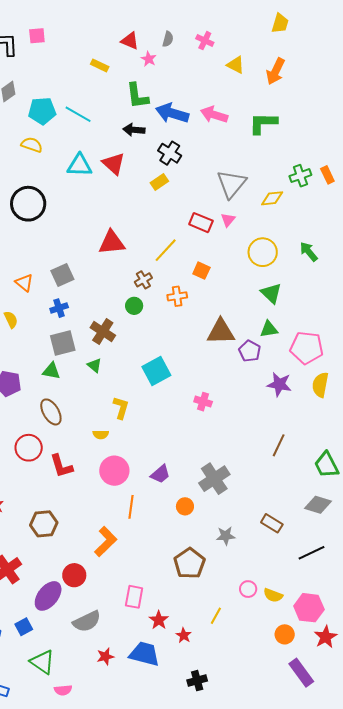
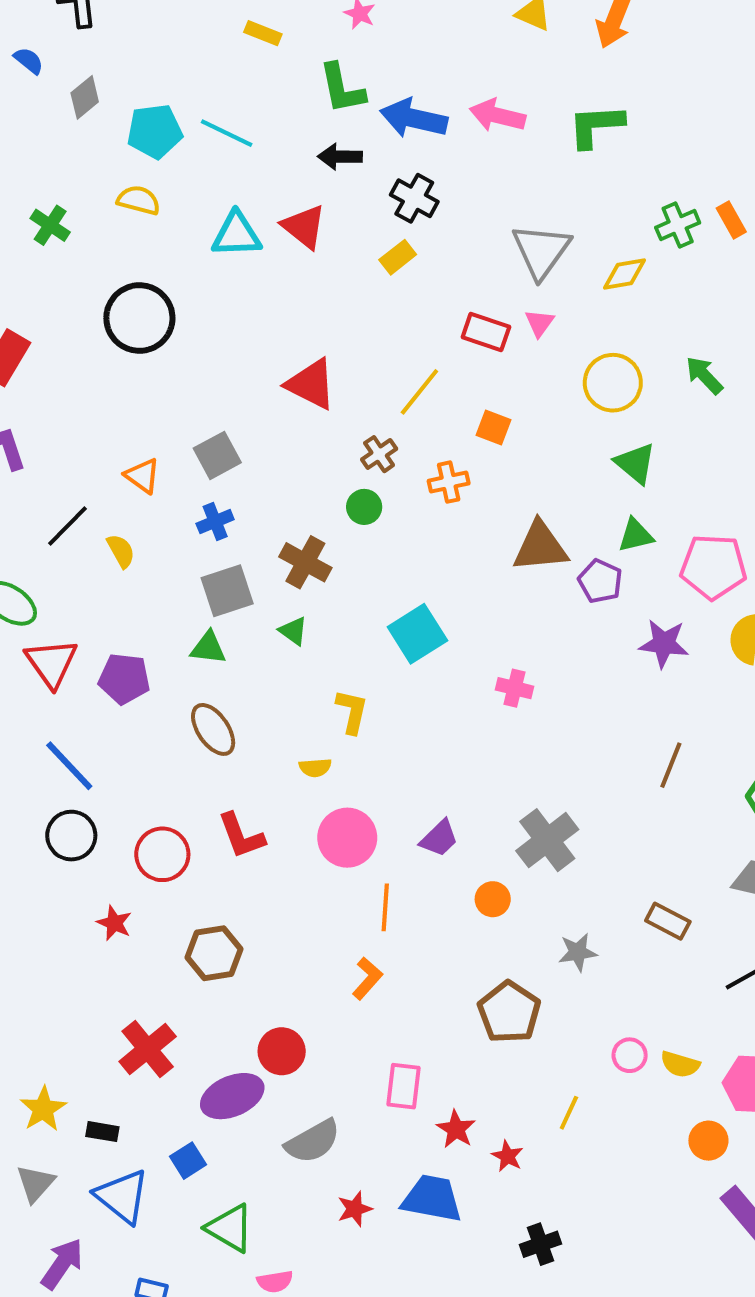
red triangle: (112, 243) -> (311, 384), turned 36
red circle: (29, 448) -> (162, 854), moved
orange L-shape: (106, 542) -> (367, 978), moved, size x0.7
purple ellipse: (48, 596) -> (232, 1096), turned 32

